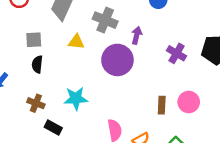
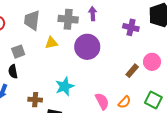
purple arrow: (137, 35) -> (93, 14), moved
black semicircle: (37, 64) -> (13, 71), moved
brown rectangle: (162, 105) -> (132, 71), turned 56

